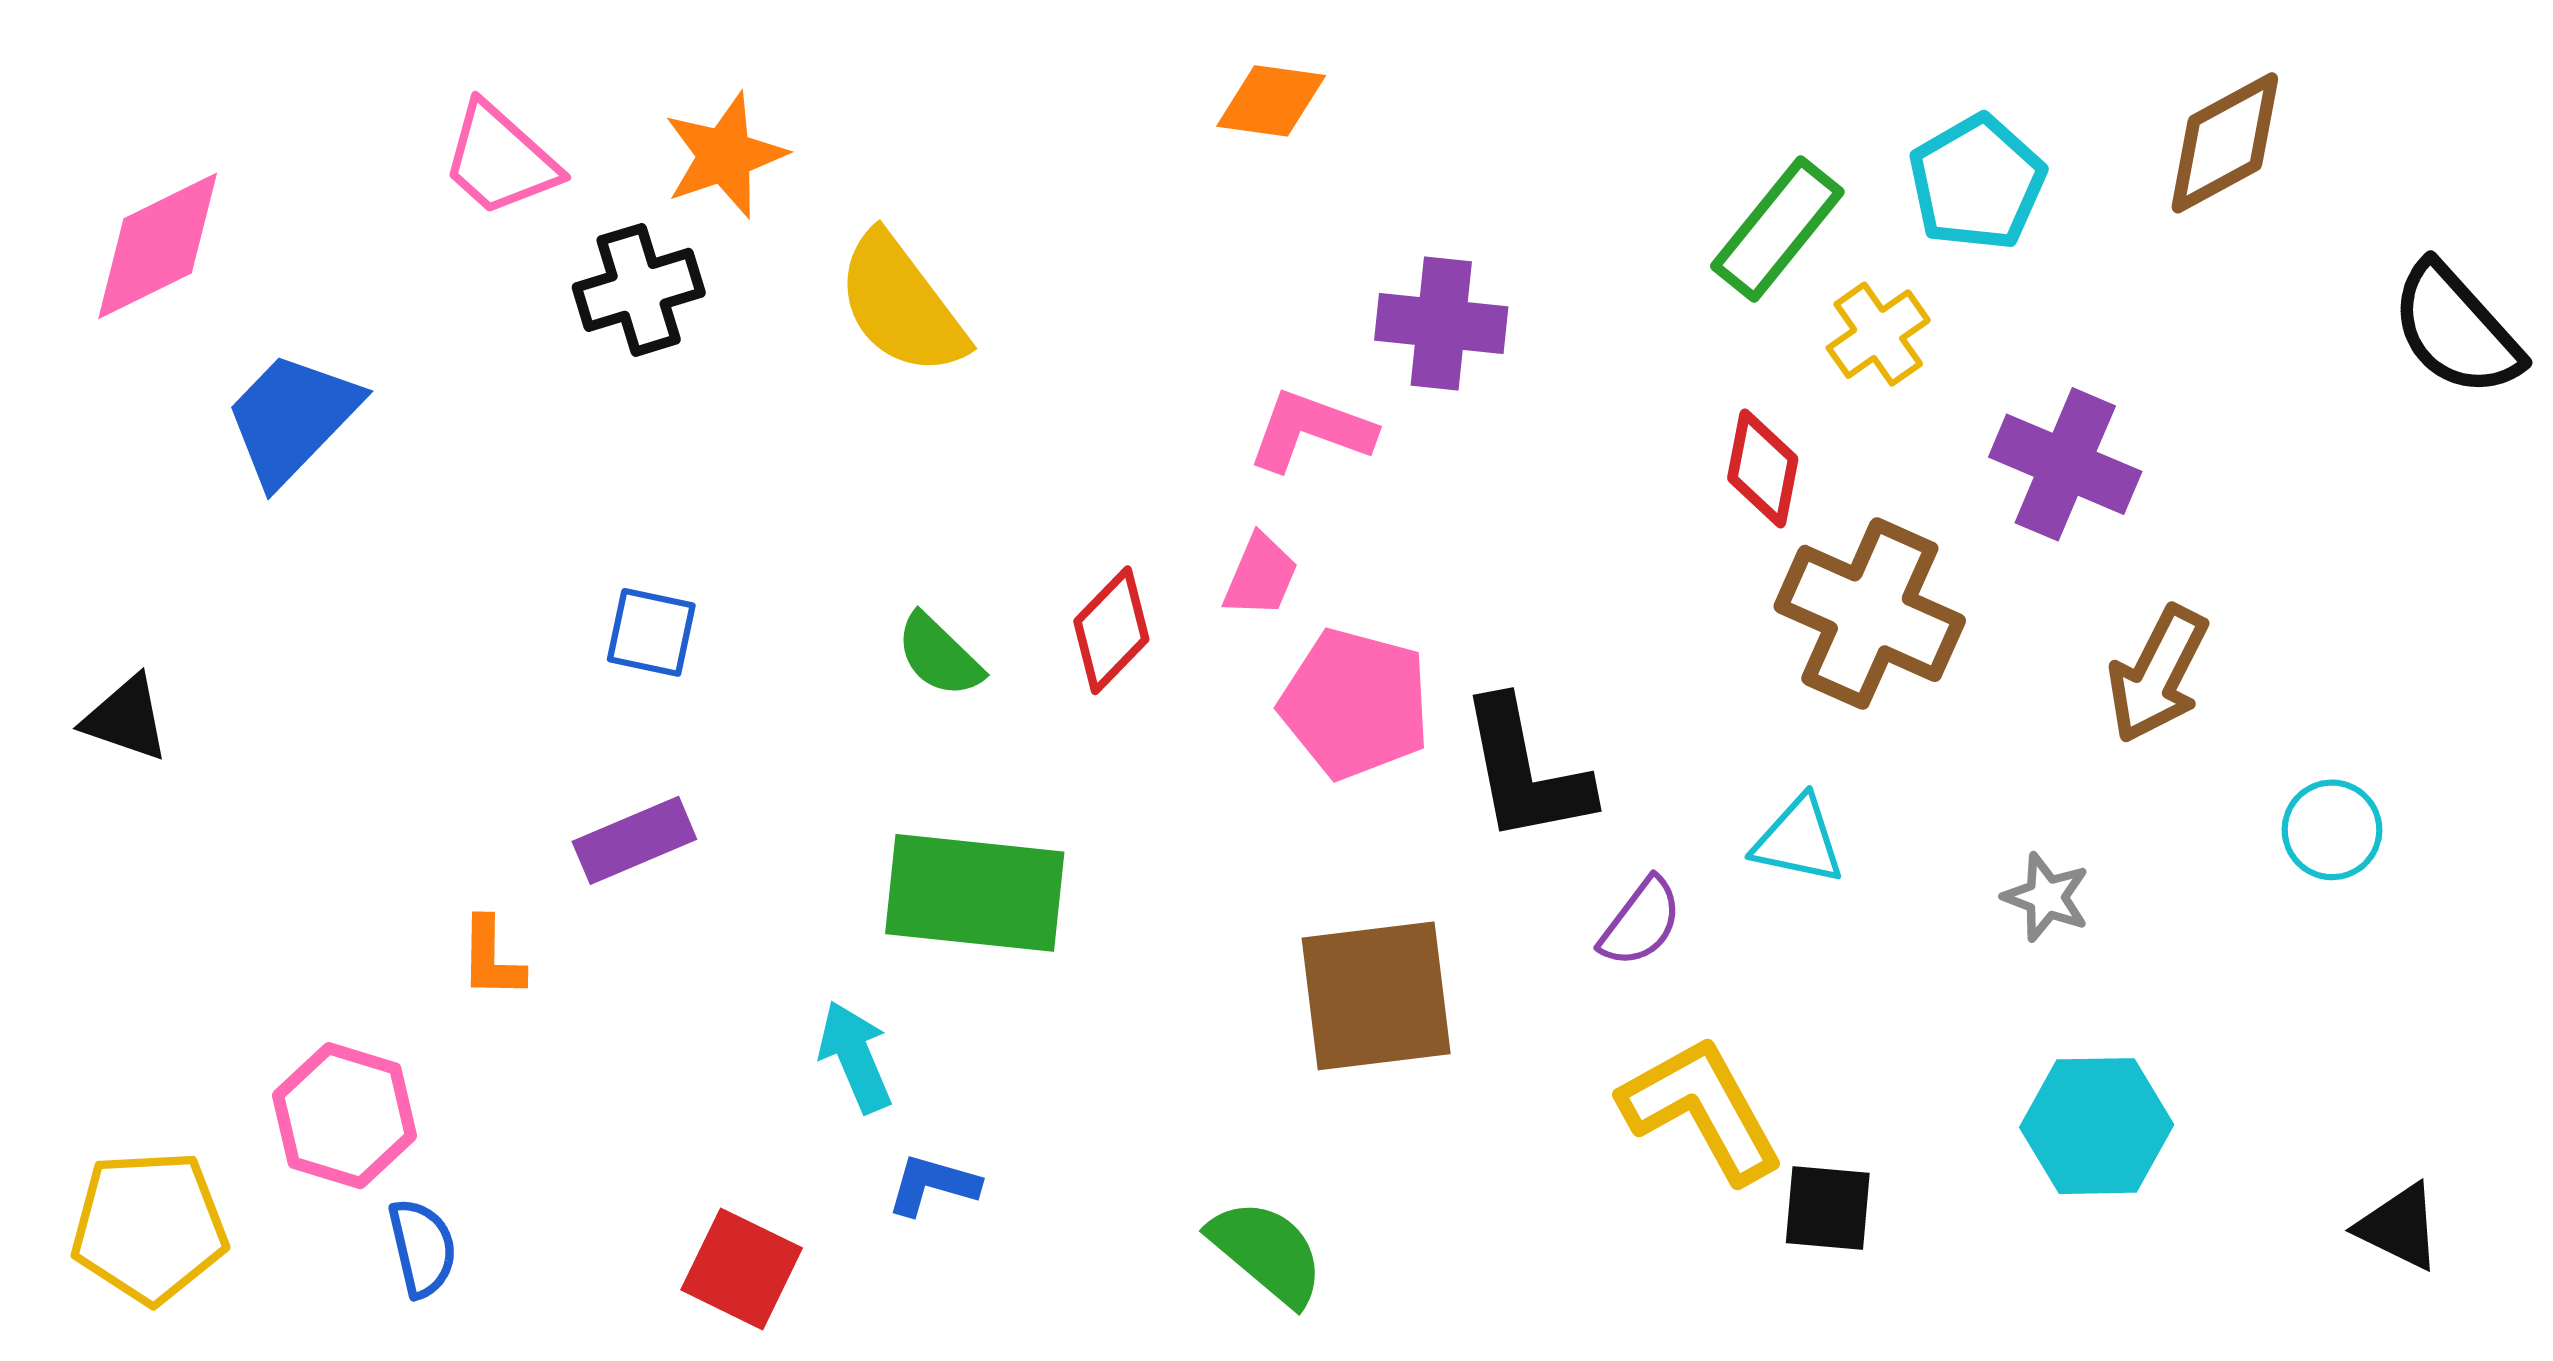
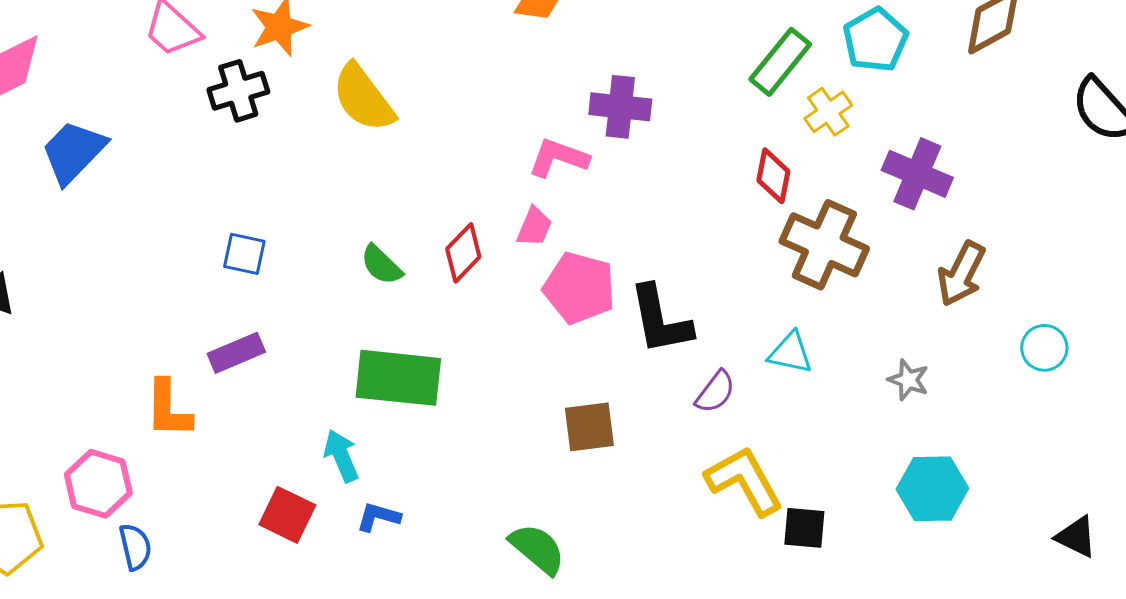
orange L-shape: (492, 958) -> (168, 409), size x1.5
brown square: (1376, 996) -> (589, 427), size x0.7
red square: (742, 1269) -> (287, 515), moved

